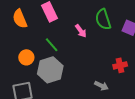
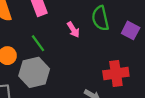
red cross: (120, 65) -> (116, 74), size x1.5

